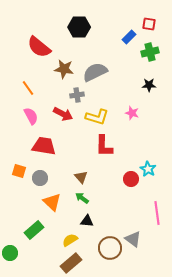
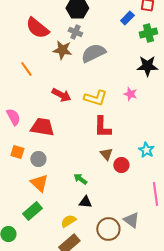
black star: (149, 85) -> (147, 66), size x1.5
gray cross: (77, 95) -> (75, 32), moved, turned 32
pink semicircle: (31, 116) -> (13, 117), moved
brown triangle: (81, 177) -> (106, 154), moved
red circle: (131, 179) -> (121, 165), moved
orange triangle: (52, 202) -> (39, 183), moved

